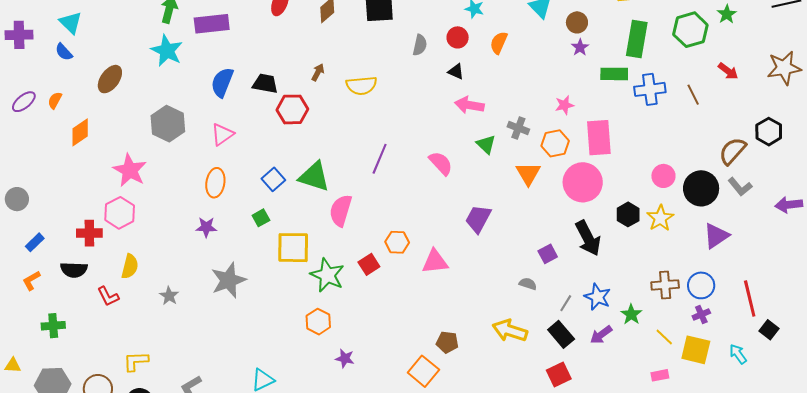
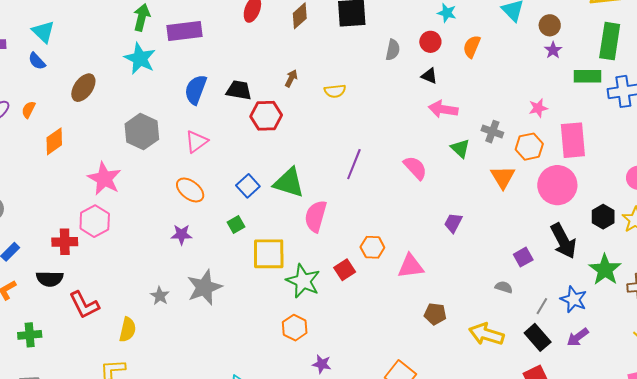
yellow semicircle: (361, 86) -> (335, 91), size x0.7
orange ellipse: (215, 183) -> (190, 190), turned -60
purple trapezoid: (478, 219) -> (453, 223), size x0.7
yellow semicircle: (130, 266) -> (128, 330), moved
red L-shape: (108, 296) -> (84, 305), size x1.4
gray star: (169, 296) -> (160, 296), moved
green star: (631, 314) -> (605, 270), moved, size x1.5
brown pentagon: (447, 342) -> (435, 314), moved

